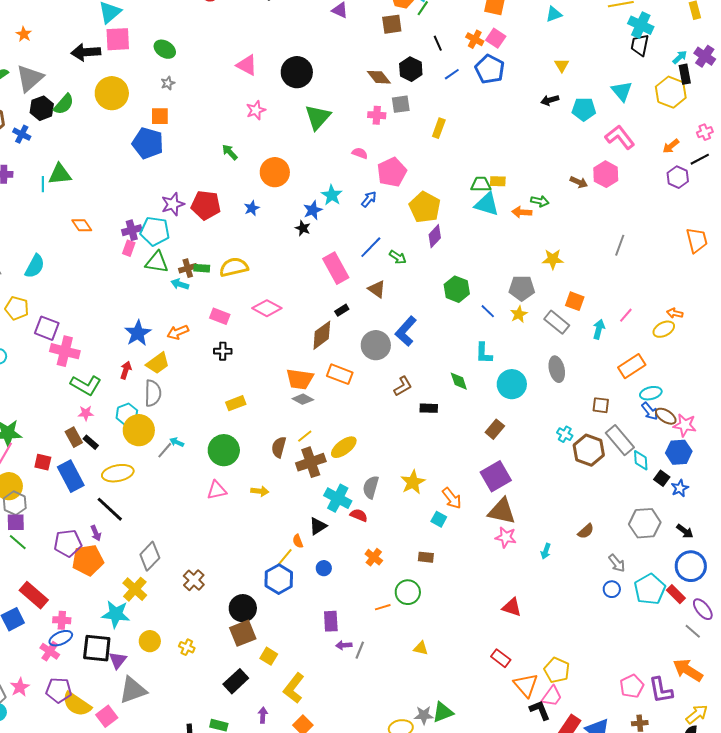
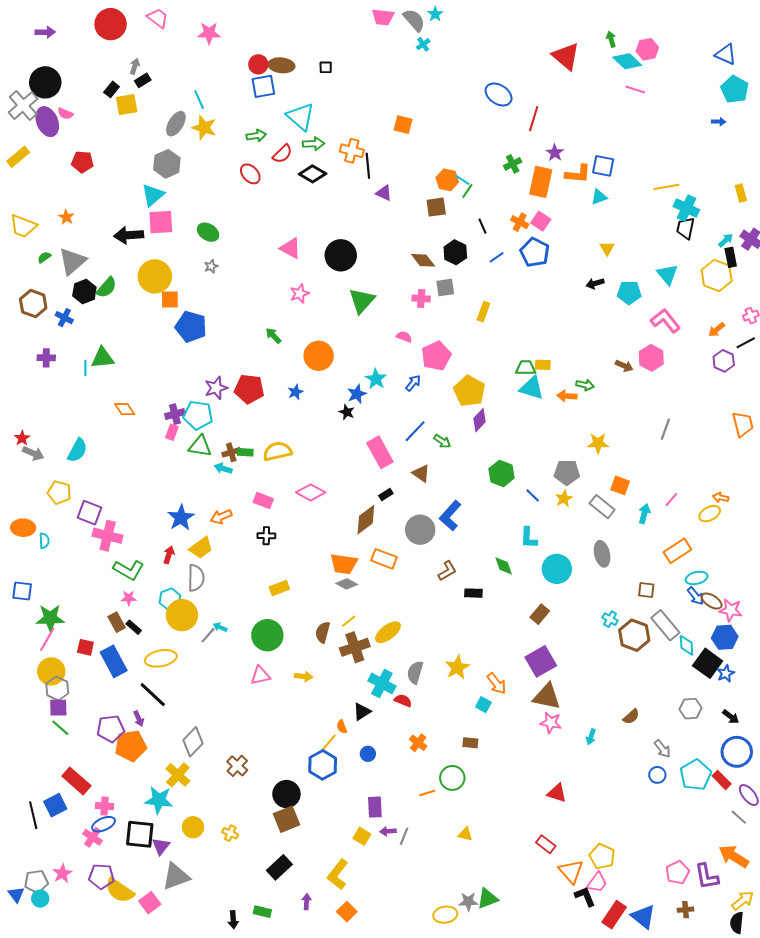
orange square: (160, 116) -> (170, 300), moved
black square: (662, 478) -> (708, 663), size x1.8
gray hexagon: (645, 523) -> (691, 709), size x0.7
yellow square: (269, 656) -> (362, 836), moved

